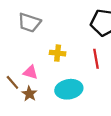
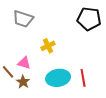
yellow cross: (58, 53) -> (48, 46), turned -32
red line: (96, 59) -> (83, 78), moved

